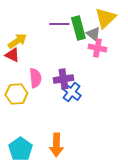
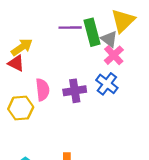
pink cross: (97, 48) -> (114, 55), turned 36
blue cross: (71, 92) -> (107, 84), moved

